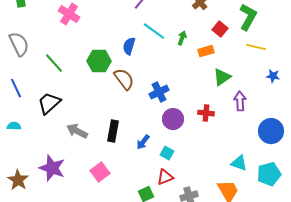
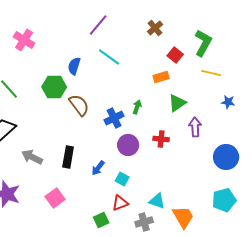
green arrow: (182, 38) -> (137, 107), moved
blue semicircle: (129, 46) -> (74, 66), moved
cyan triangle: (239, 163) -> (157, 201), moved

